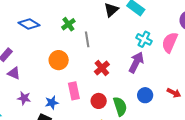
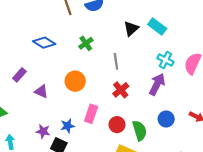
gray line: (87, 39) -> (116, 61), moved
purple triangle: (14, 73) -> (41, 91), moved
pink rectangle: (74, 91) -> (91, 114), turned 30
purple star: (24, 98) -> (43, 131), moved

